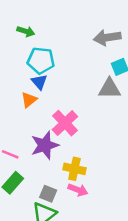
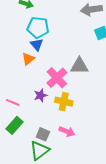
gray triangle: (110, 89) -> (79, 66), moved
purple star: (45, 145) -> (41, 95), size x0.6
yellow cross: (74, 169) -> (64, 102), moved

